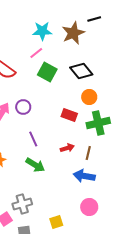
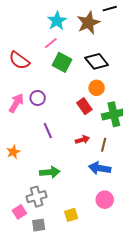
cyan star: (42, 31) -> (57, 21), turned -30
orange circle: (89, 97) -> (97, 88), moved
red rectangle: (69, 115) -> (84, 106), turned 35
green arrow: (35, 165) -> (50, 172), moved, turned -36

